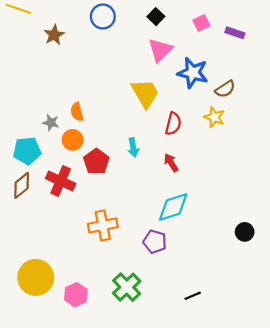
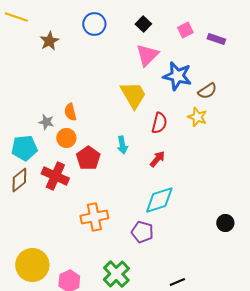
red arrow: (171, 163) -> (157, 159), turned 72

